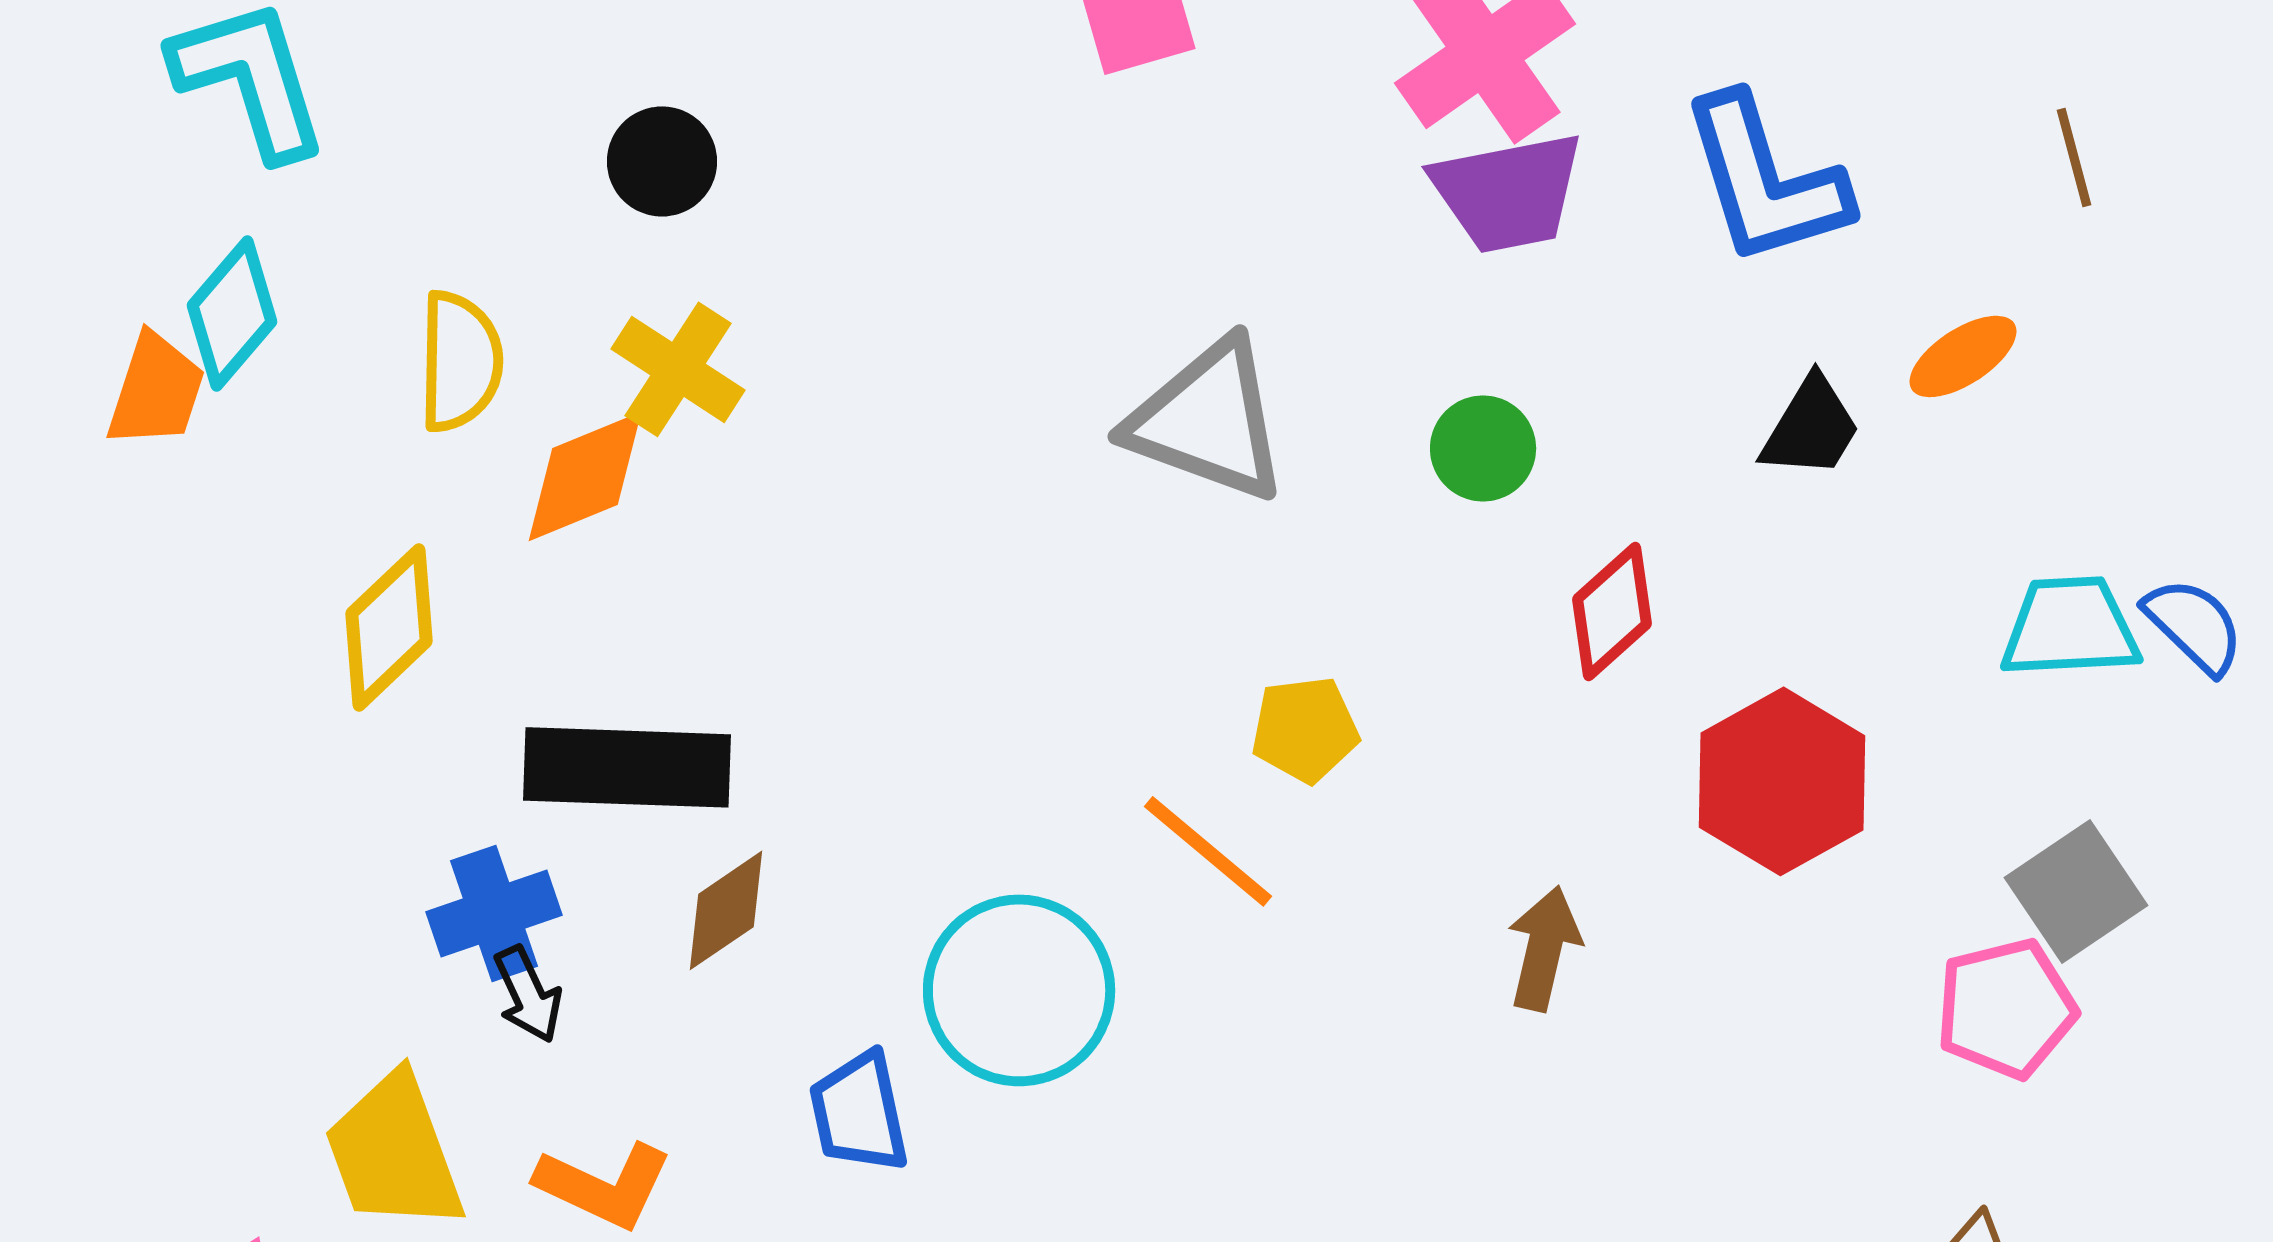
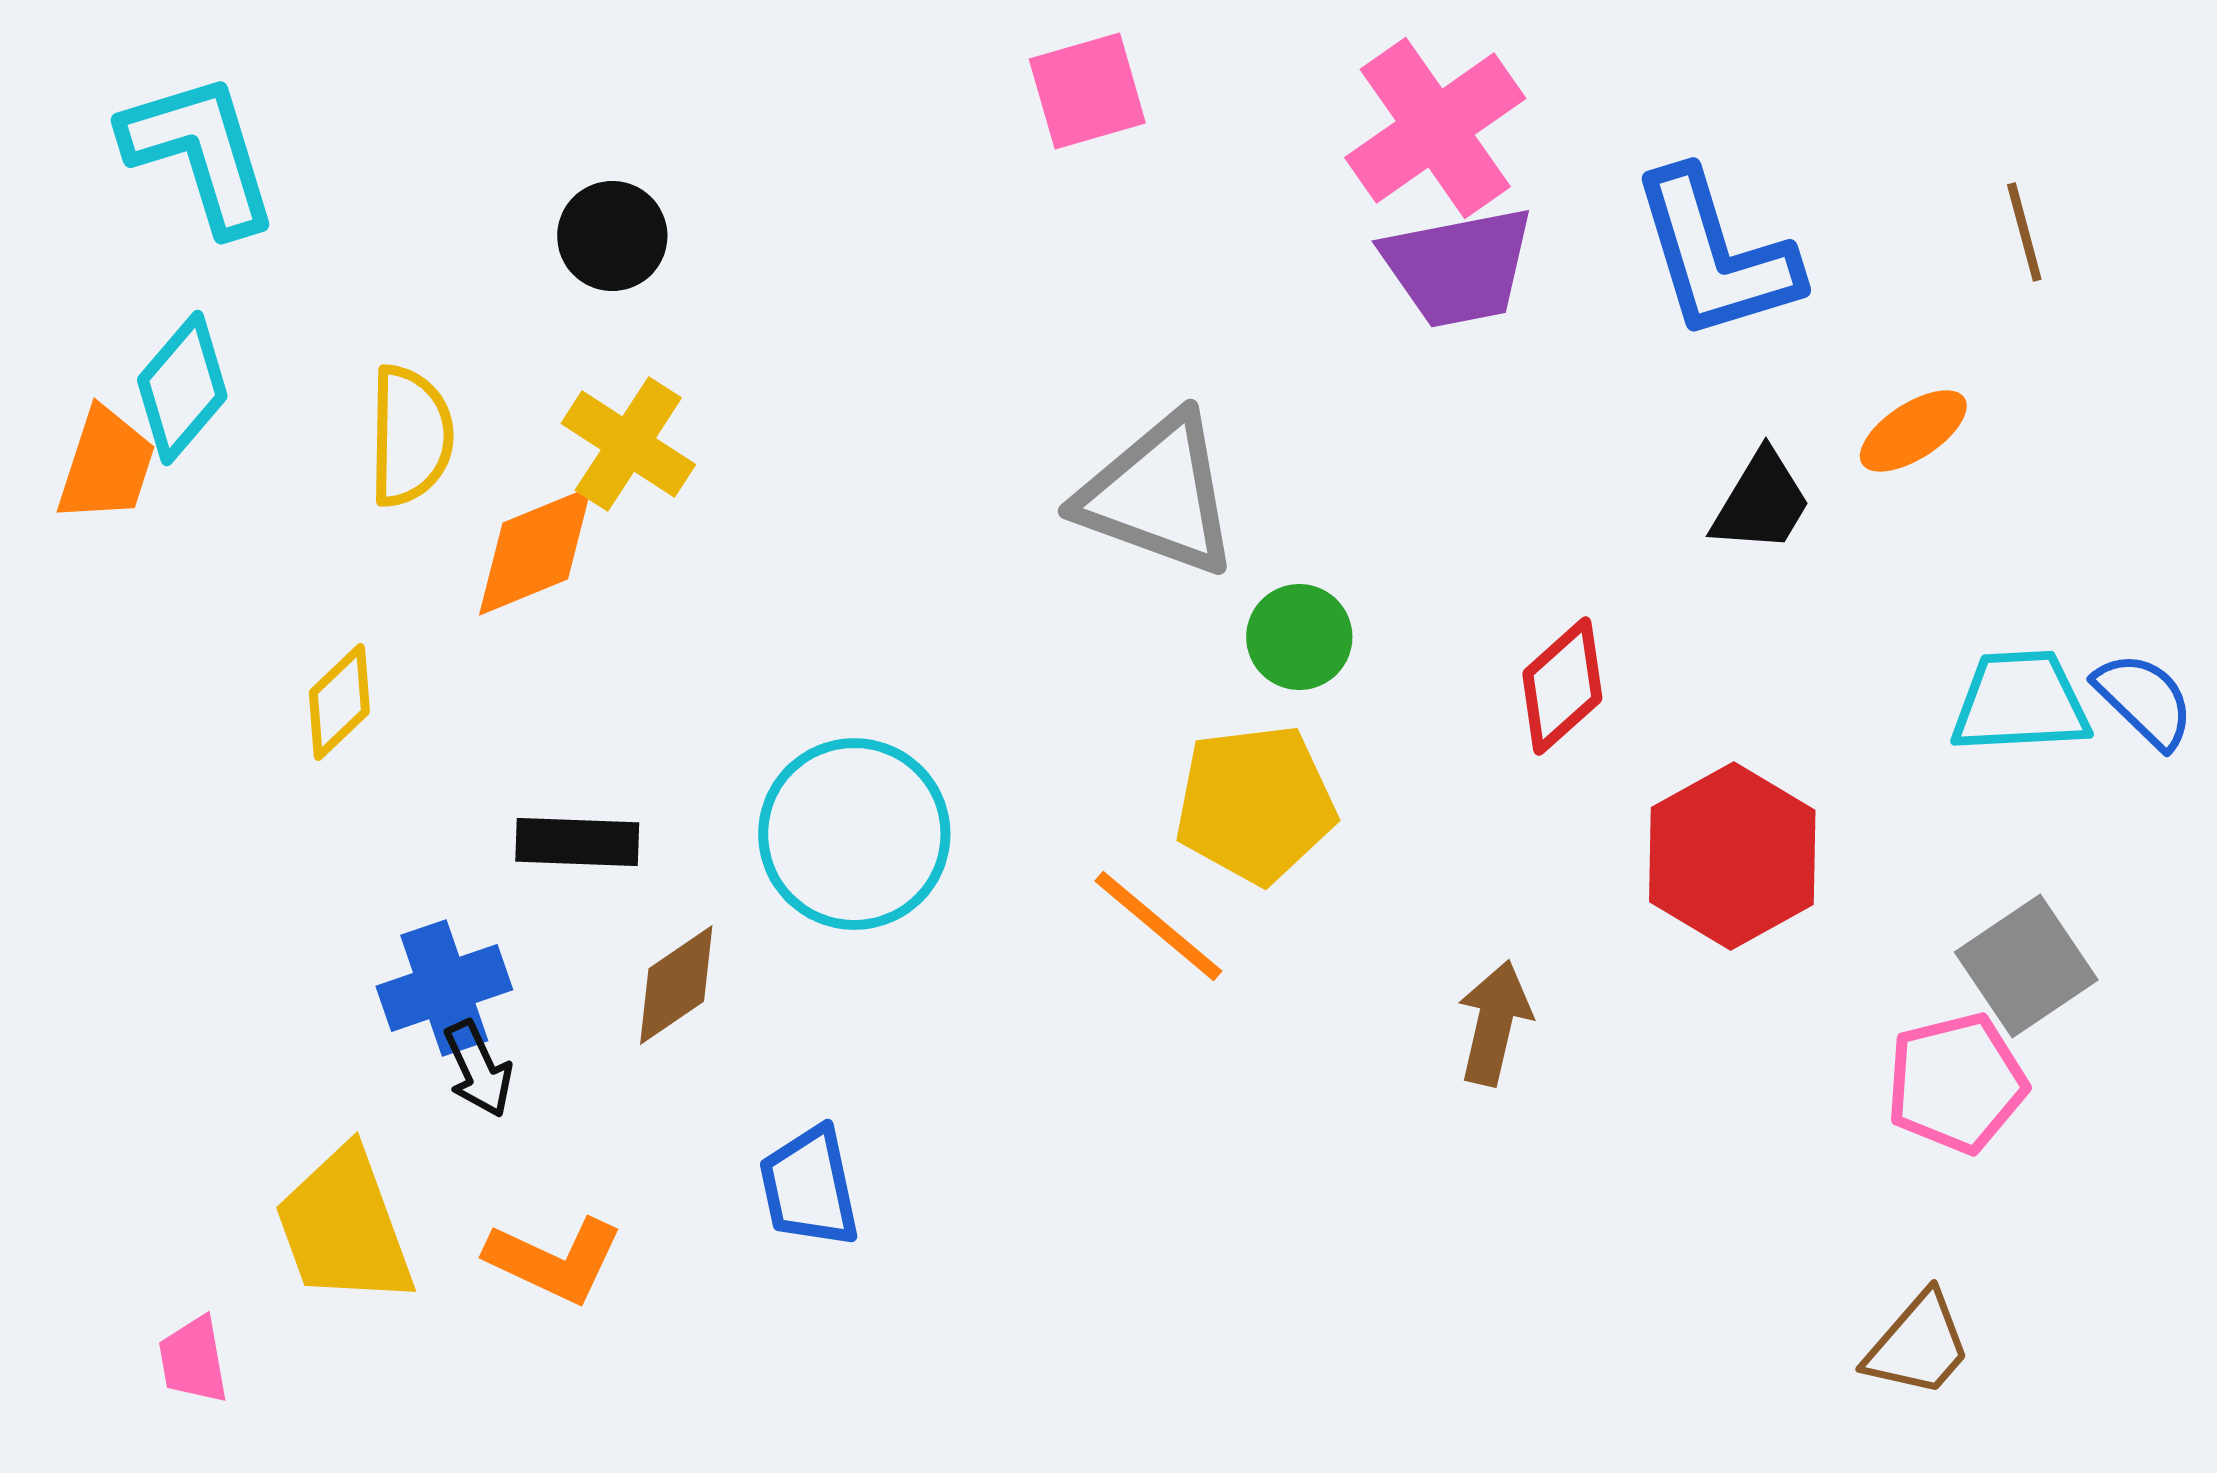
green circle: (1483, 448) -> (1299, 637), moved
yellow diamond: (389, 627) -> (339, 702), size x0.7
yellow pentagon: (1305, 729) -> (1255, 804), size x1.5
black rectangle: (627, 767) -> (577, 842), size x0.6
cyan circle: (1019, 990) -> (854, 834), moved

